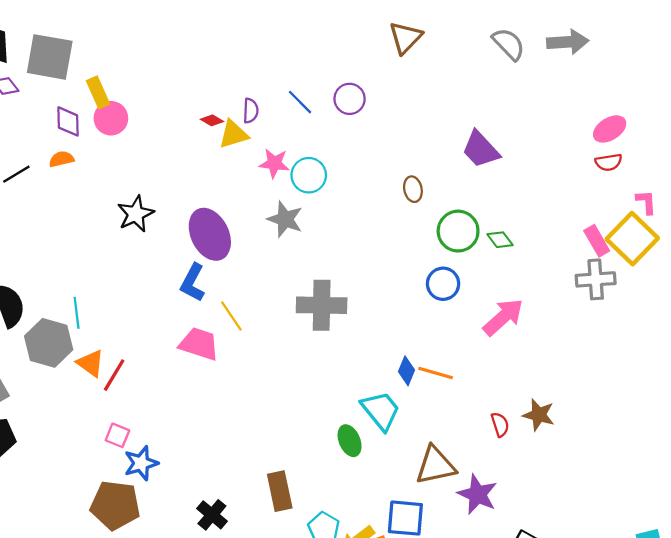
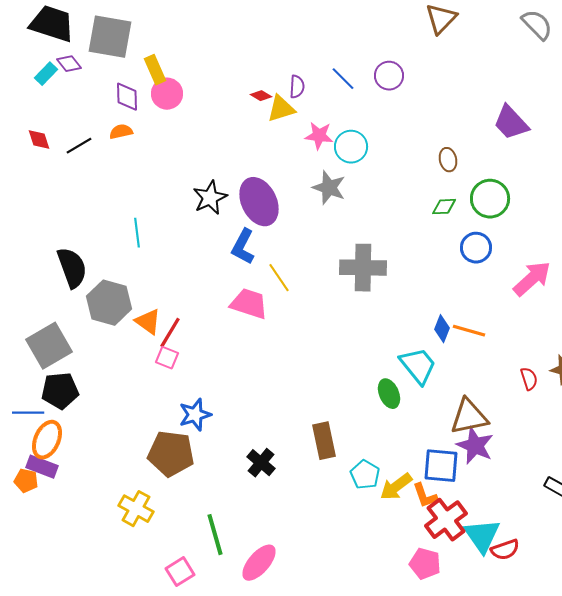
black star: (136, 214) -> (210, 198), moved
green diamond: (500, 240) -> (444, 207), moved, turned -55
cyan line: (77, 313) -> (137, 233), moved
pink square: (117, 435) -> (167, 358), moved
purple star: (477, 494) -> (475, 446), moved

